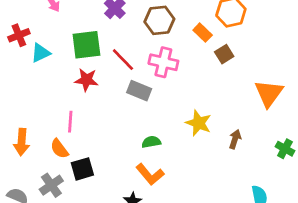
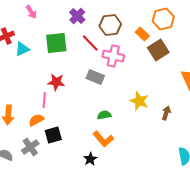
brown square: (224, 54) -> (158, 50), size x1.5
red line: (123, 60) -> (90, 43), moved
red star: (86, 80) -> (56, 82), moved
orange semicircle: (59, 149) -> (36, 120), turned 98

